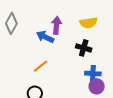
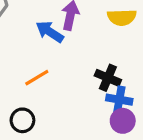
black cross: (84, 48) -> (108, 78), moved

